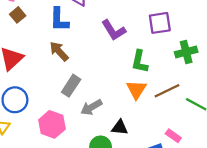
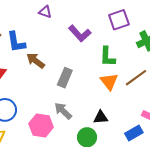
blue L-shape: (59, 20) -> (16, 42), moved
gray rectangle: (71, 86) -> (65, 78), moved
gray arrow: (91, 107) -> (63, 111), moved, turned 84

